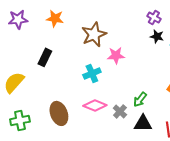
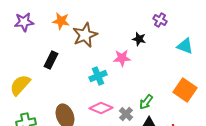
brown star: (94, 34) -> (85, 35), moved
black star: (157, 36) -> (139, 39), moved

